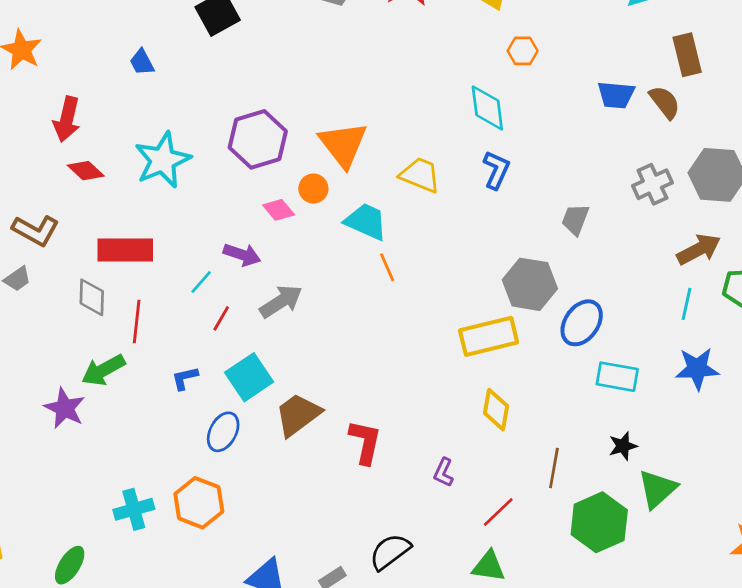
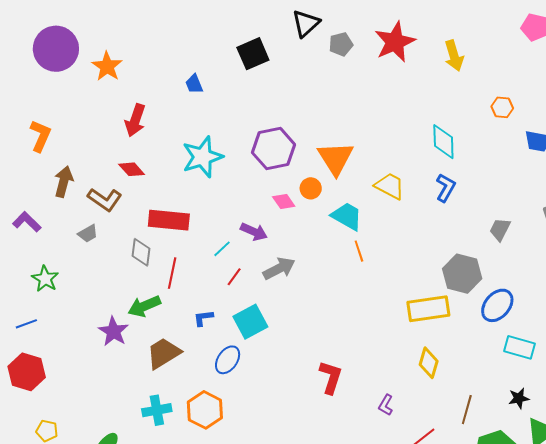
orange hexagon: (523, 51) -> (502, 107), moved
red diamond: (86, 171) -> (132, 169), moved
brown trapezoid: (298, 415) -> (164, 353), moved

